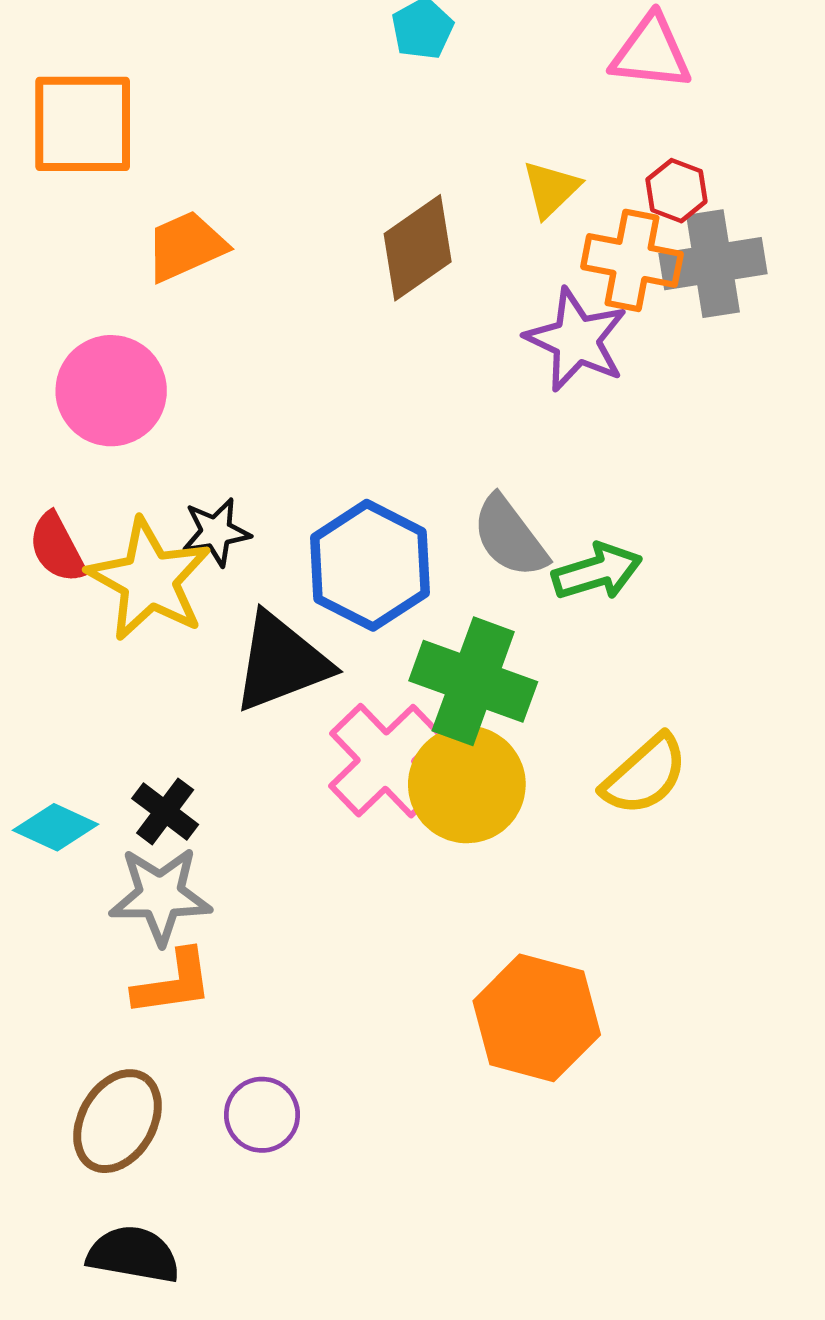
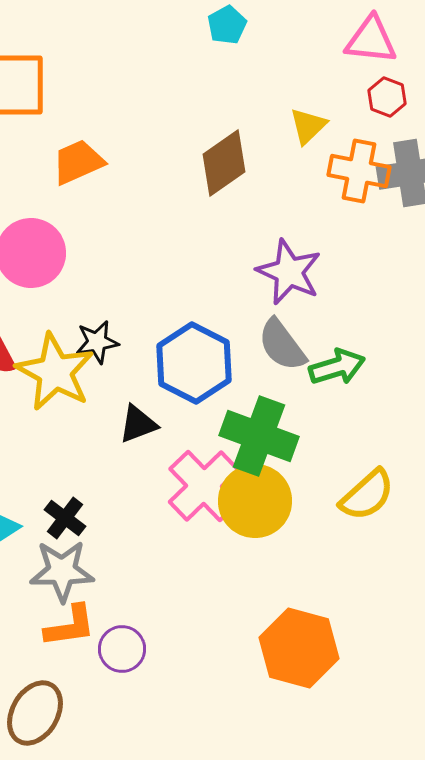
red hexagon: (676, 191) -> (387, 97), moved
purple star: (576, 340) -> (289, 272), moved
black triangle: (281, 662) -> (138, 424), size x0.6
purple circle: (262, 1115) -> (122, 649), moved

